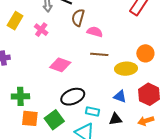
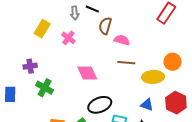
pink diamond: (60, 65) -> (87, 73), turned 45
green cross: (20, 96) -> (45, 88), moved, turned 30

